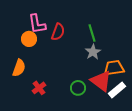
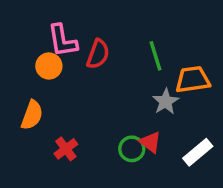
gray star: (93, 52) -> (166, 102), moved
orange trapezoid: (114, 68) -> (193, 80), moved
red triangle: (101, 81) -> (150, 142), moved, size x0.6

